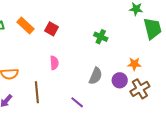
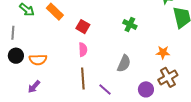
red square: (52, 29) -> (83, 27), moved
purple circle: (120, 80) -> (146, 89), moved
brown line: (37, 92) -> (83, 79), moved

